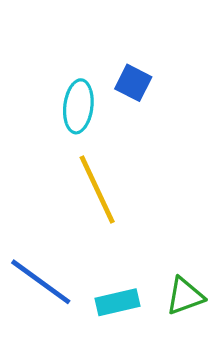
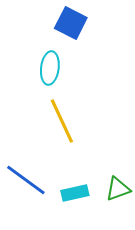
blue square: (133, 83) -> (71, 23), moved, size x1.4

